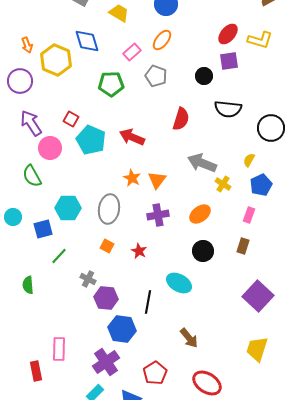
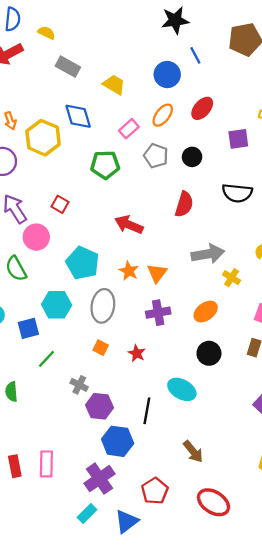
red ellipse: (228, 34) -> (202, 108), moved
black circle: (204, 76) -> (192, 157), moved
cyan pentagon: (91, 140) -> (83, 263), moved
gray arrow: (202, 163) -> (208, 254), turned 148
red rectangle: (36, 371) -> (15, 466), moved

